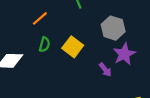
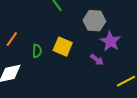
orange line: (40, 18) -> (12, 39), moved

